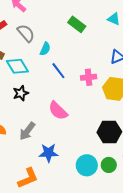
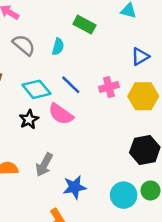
cyan semicircle: (45, 49) -> (58, 47), moved
cyan diamond: (17, 66) -> (36, 89), moved
pink semicircle: (58, 111) -> (61, 114), moved

